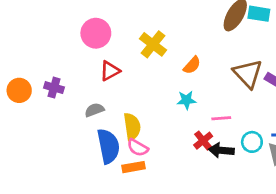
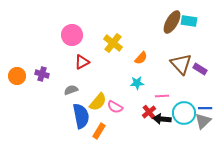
yellow semicircle: (132, 127) -> (98, 102), turned 48
cyan circle: (252, 142) -> (184, 113), size x1.5
pink semicircle: (138, 148) -> (115, 107), moved
orange rectangle: (133, 167) -> (99, 131), turned -49

